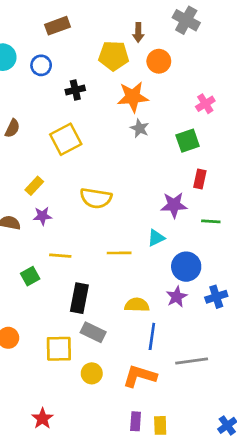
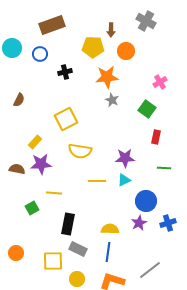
brown rectangle: (57, 26) -> (52, 25), size x1.4
yellow square: (66, 139) -> (66, 119), moved
green square: (188, 141) -> (147, 109), turned -36
purple star: (174, 205) -> (125, 158), moved
purple star: (42, 216) -> (41, 164), size x1.5
yellow line: (119, 253) -> (97, 181), moved
blue line: (152, 336) -> (108, 252), moved
gray line: (192, 361) -> (150, 270), turned -30

